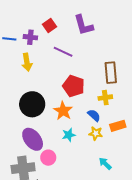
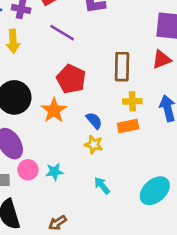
yellow cross: (105, 98) -> (132, 101), moved
orange rectangle: (118, 126) -> (128, 126), moved
cyan star: (69, 135) -> (54, 172), moved

